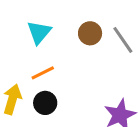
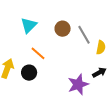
orange line: (43, 73) -> (38, 53), moved, turned 63

